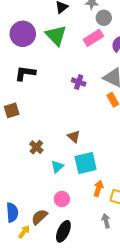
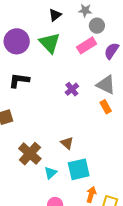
purple cross: (79, 82) -> (72, 89), turned 32
brown cross: (36, 147) -> (30, 154), size x1.6

